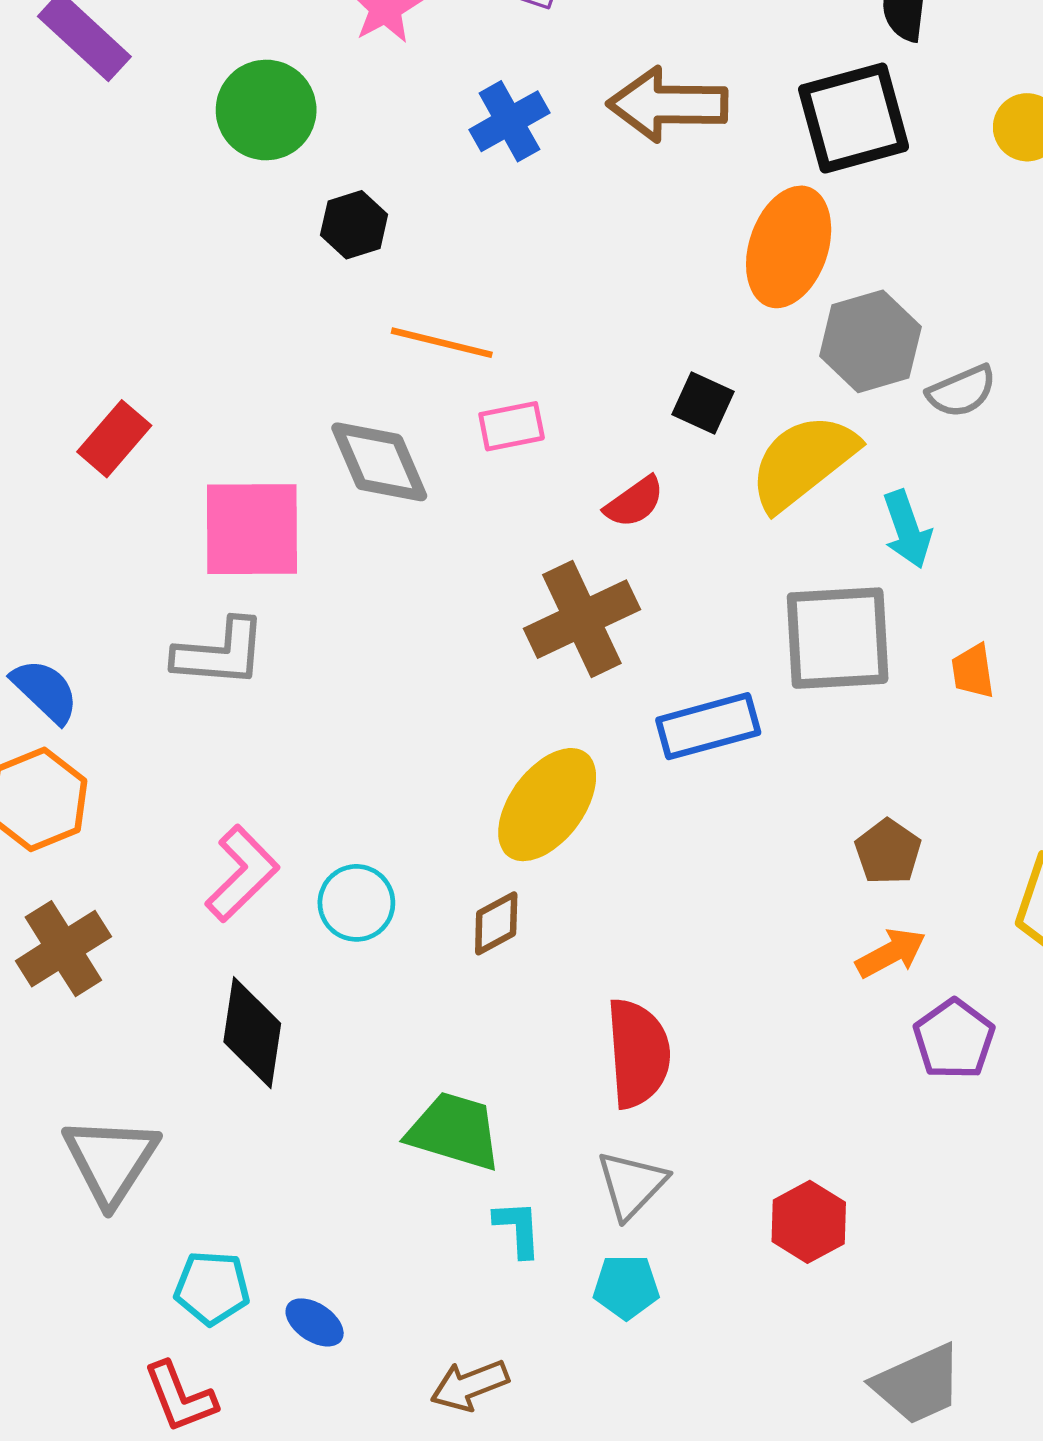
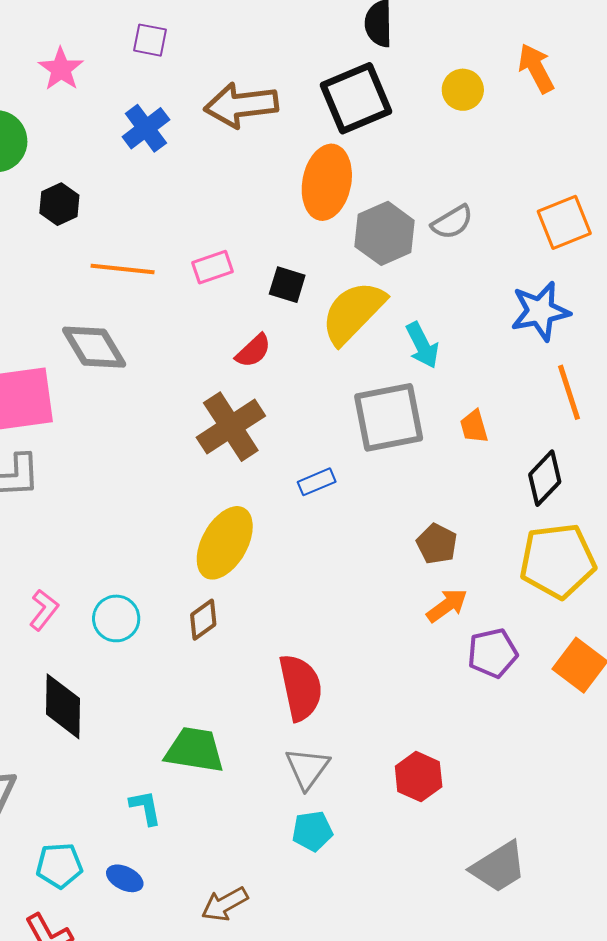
gray semicircle: (962, 391) -> (452, 222), moved
pink rectangle: (512, 426) -> (213, 267), moved
blue rectangle: (708, 726) -> (317, 482), size x0.6
pink L-shape: (242, 874) -> (44, 610), size x0.7
purple pentagon: (954, 1039) -> (493, 653), turned 30
cyan L-shape: (518, 1229) -> (145, 808), moved

